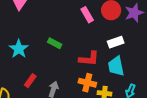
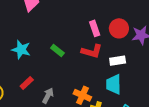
cyan star: (19, 49) -> (21, 50), turned -30
red L-shape: (89, 59) -> (92, 51), moved

